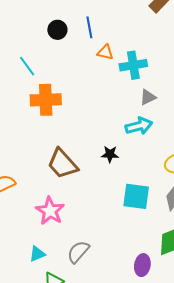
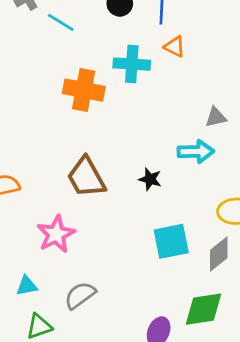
cyan cross: (133, 65) -> (132, 64), moved
cyan line: (27, 66) -> (61, 22), moved, turned -35
cyan square: (136, 196) -> (171, 241), turned -32

